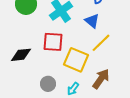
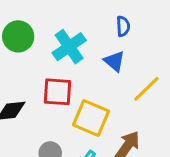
yellow line: (101, 43) -> (146, 89), moved

